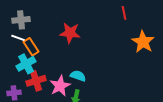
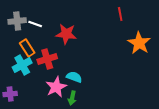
white line: (18, 38) -> (35, 24), moved
red cross: (36, 81) -> (47, 59), moved

